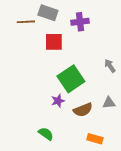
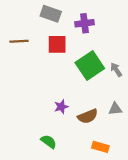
brown line: (26, 22) -> (19, 41), moved
green square: (71, 79) -> (90, 66), moved

